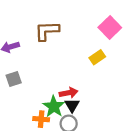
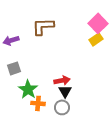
yellow rectangle: (97, 57) -> (96, 39), moved
green star: (54, 106) -> (28, 89), moved

